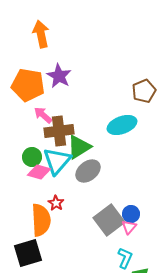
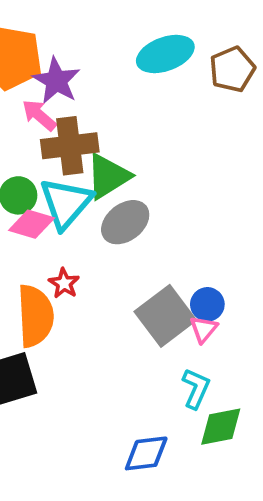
purple star: (59, 76) -> (56, 81), moved
cyan ellipse: (122, 125) -> (165, 54), moved

